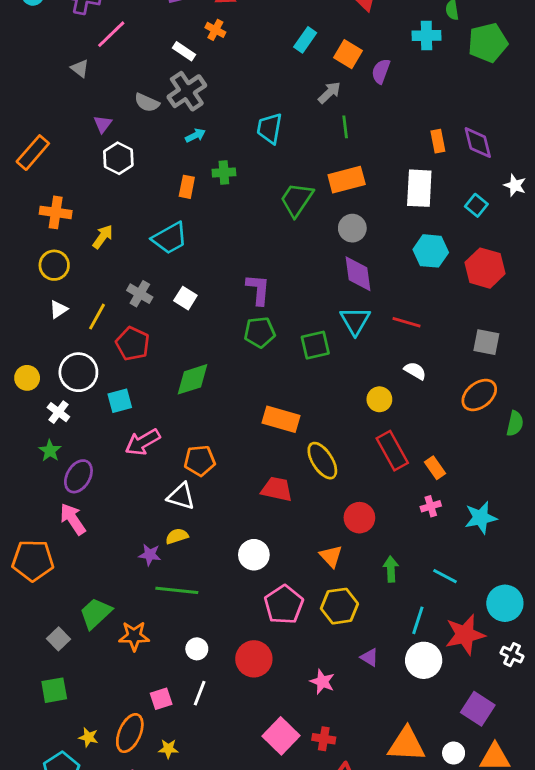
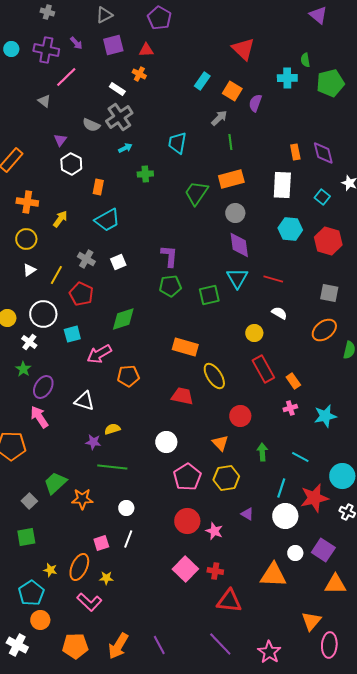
orange rectangle: (187, 187) -> (98, 187), moved
white square: (185, 298) -> (118, 262), turned 35
pink arrow: (143, 442) -> (99, 354), moved
white triangle: (181, 496) -> (84, 401), moved
red circle: (254, 659) -> (187, 521), moved
white circle: (454, 753) -> (295, 553), moved

